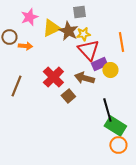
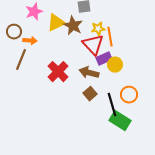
yellow star: (83, 34) -> (98, 29), moved
orange line: (121, 42) -> (110, 37), moved
brown line: (16, 86) -> (21, 60), moved
brown square: (68, 96) -> (90, 94), moved
orange circle: (118, 145) -> (129, 95), moved

